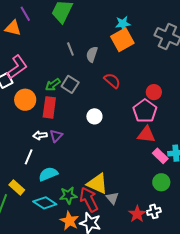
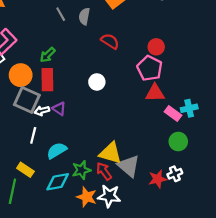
gray square: (70, 84) -> (27, 100), moved, size x1.4
purple triangle: (56, 136) -> (59, 109), turned -32
gray triangle: (112, 198) -> (129, 166), size x1.6
red arrow: (89, 200) -> (104, 171), size x0.7
cyan diamond: (45, 203) -> (58, 182), turned -35
red star: (137, 214) -> (158, 179), turned 30

